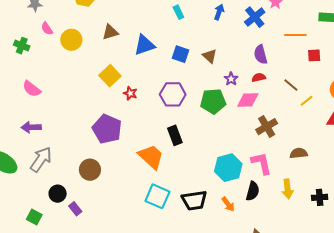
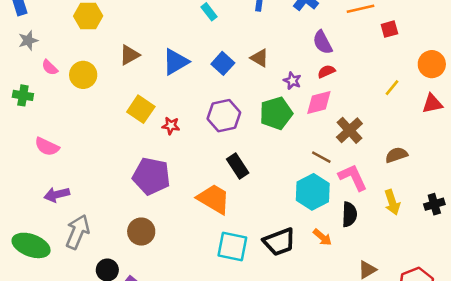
blue square: (180, 54) -> (223, 63), turned 36
brown line: (291, 85) -> (321, 157), moved

